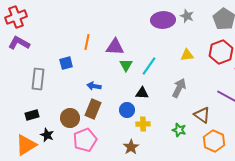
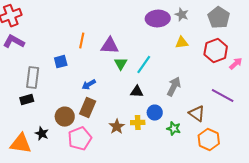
yellow triangle: (187, 55) -> (182, 43), moved
blue arrow: (94, 86) -> (89, 85), turned -40
blue circle: (127, 110) -> (155, 113), moved
black rectangle: (32, 115) -> (27, 100), moved
orange triangle: (26, 145) -> (21, 144), turned 40
brown star: (131, 147) -> (117, 127), moved

